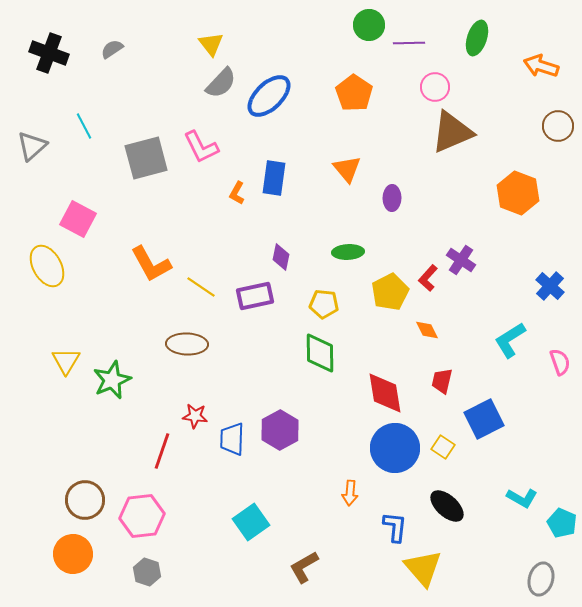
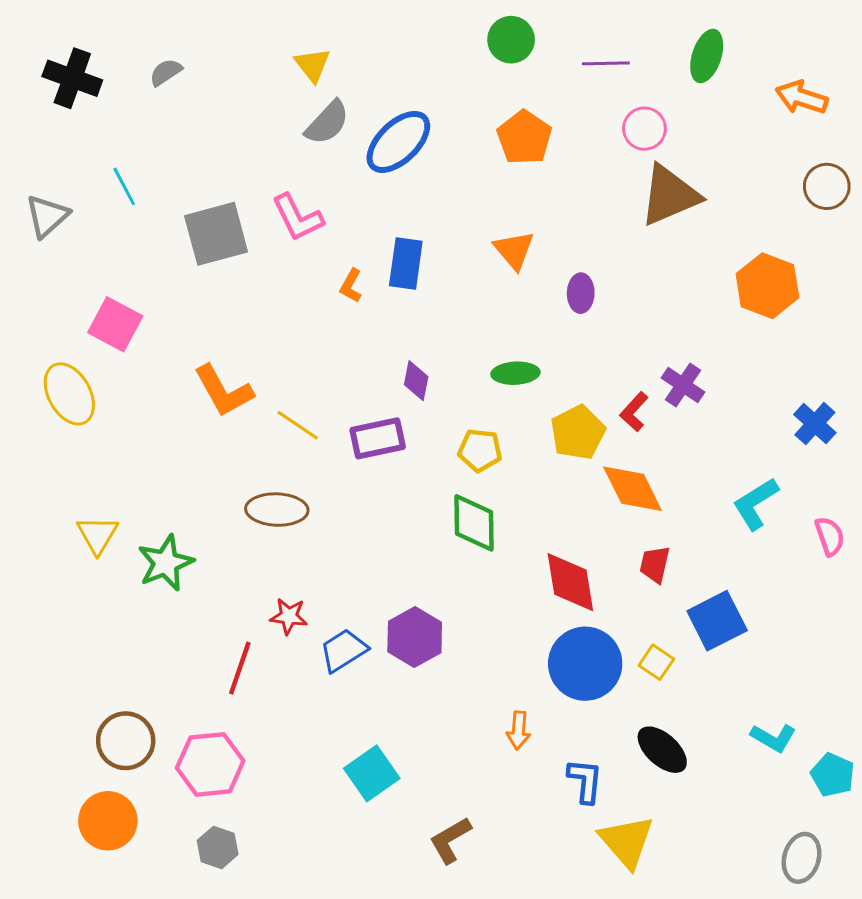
green circle: (369, 25) -> (511, 40), moved
orange diamond: (427, 330) -> (633, 489), size x1.8
blue trapezoid: (232, 439) -> (344, 650), turned 56

